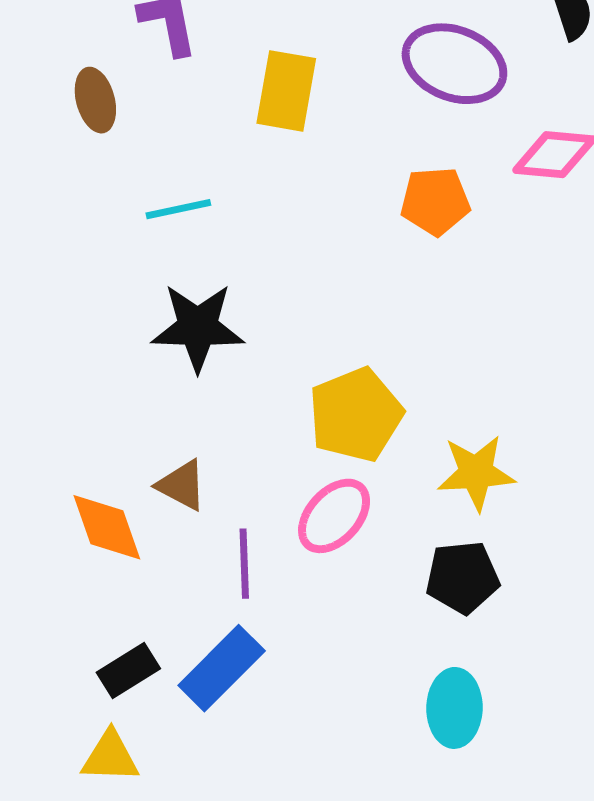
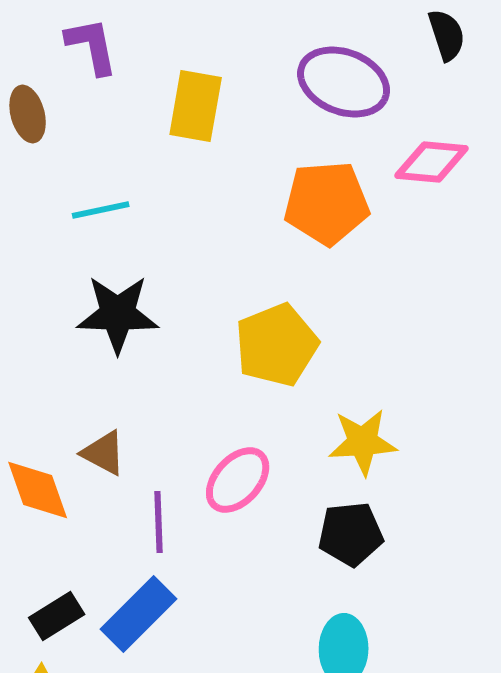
orange pentagon: (435, 201) -> (327, 203), size x1.4
yellow pentagon: (356, 415) -> (277, 345), moved

